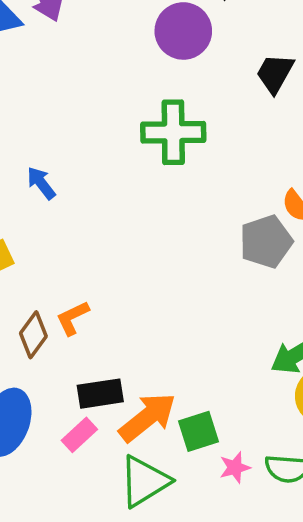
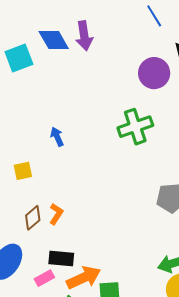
green cross: (173, 132) -> (135, 127), turned -32
orange L-shape: (73, 318) -> (56, 214), turned 135

